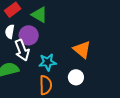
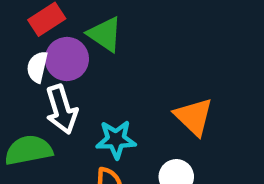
purple circle: (29, 35) -> (67, 59), moved

